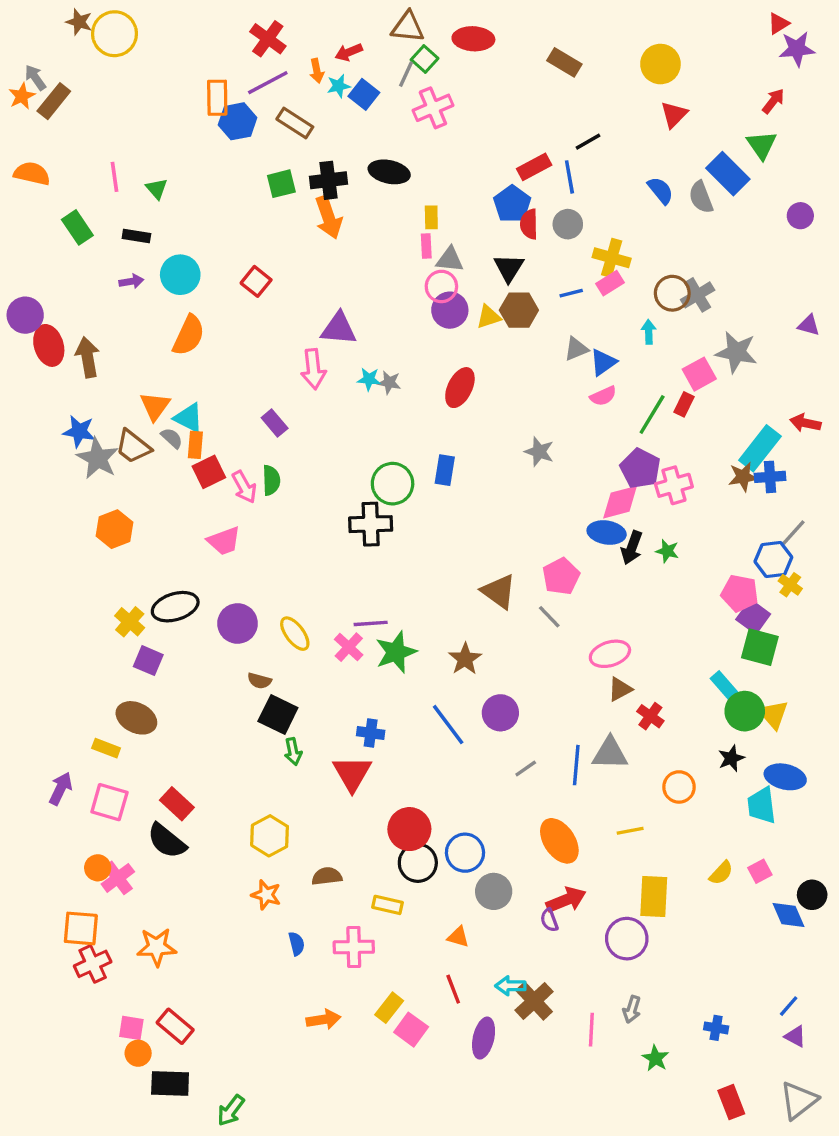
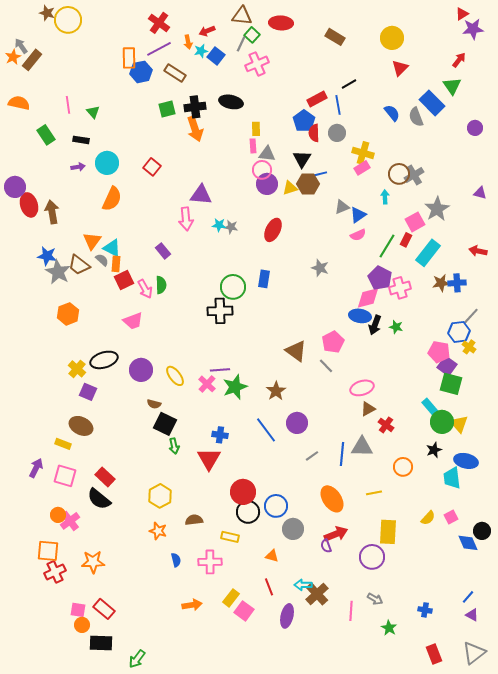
blue line: (571, 293) -> (320, 174), moved
gray star: (736, 352) -> (437, 209), turned 30
cyan rectangle: (760, 448) -> (428, 253), moved
gray arrow: (632, 1009) -> (375, 599), turned -77

